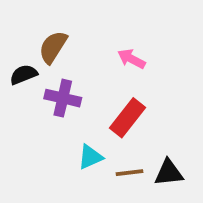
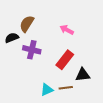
cyan triangle: (90, 157) -> (47, 90), moved
black triangle: (169, 173) -> (83, 75), moved

